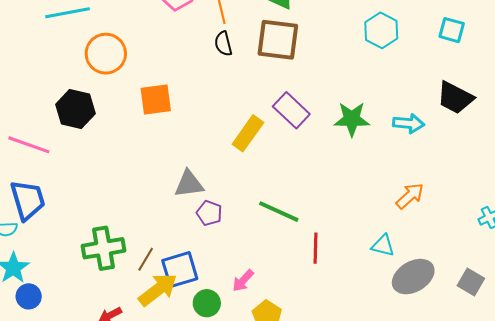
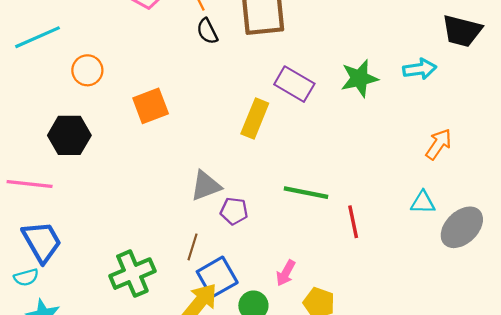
orange circle: (106, 54) -> (87, 70), size x0.7
brown line: (146, 259) -> (193, 247), moved

